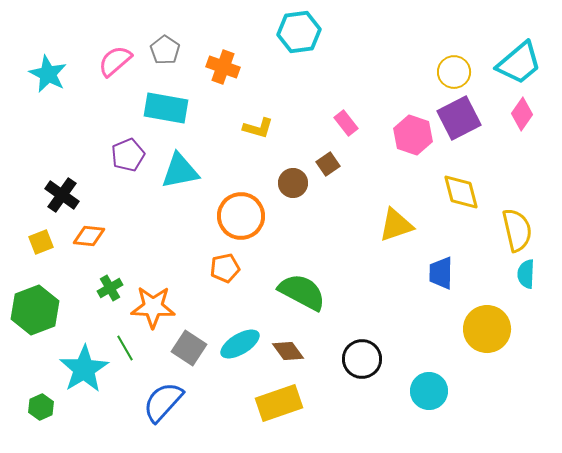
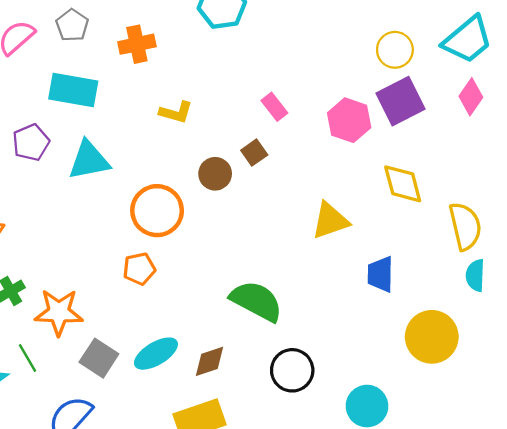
orange cross: (223, 67) -> (137, 44), turned -32
green semicircle: (302, 292) -> (256, 301), moved
brown diamond: (288, 351) -> (210, 361), turned -72

